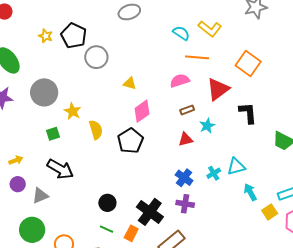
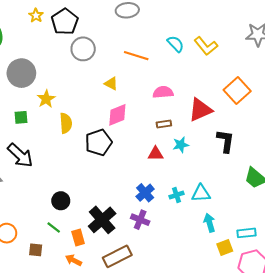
orange line: (197, 57) -> (136, 56), moved
orange rectangle: (131, 233) -> (78, 237), turned -56

